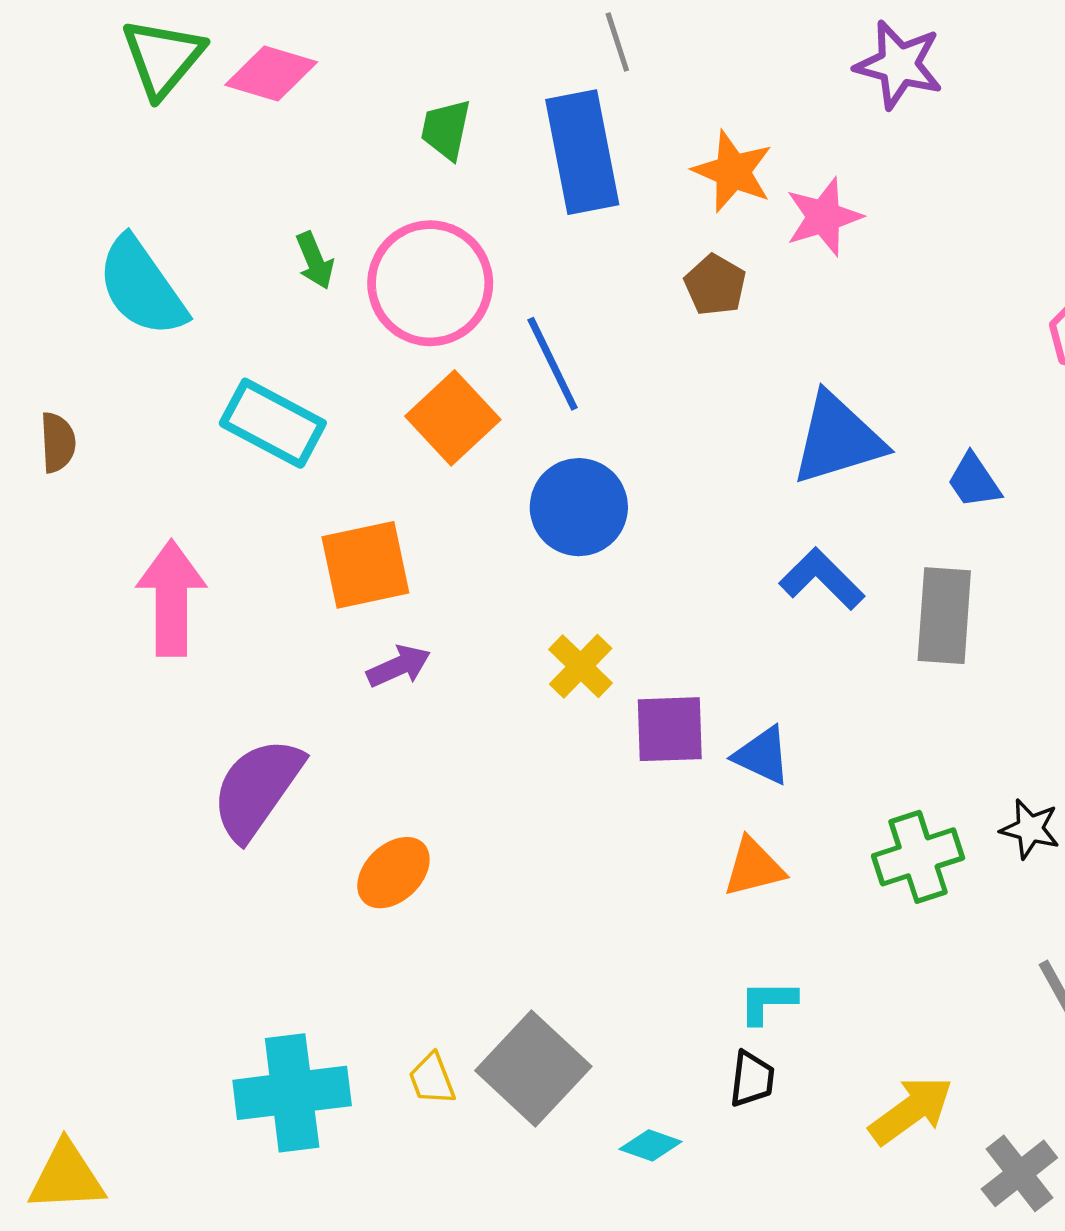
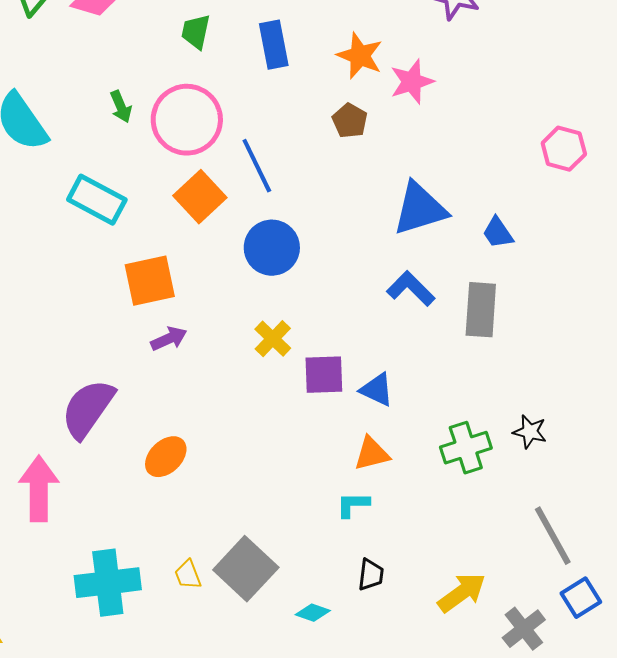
blue rectangle: (582, 152) -> (274, 45), size x0.7
pink arrow: (171, 598) -> (39, 489), moved
cyan L-shape: (768, 1002) -> (353, 505), moved

